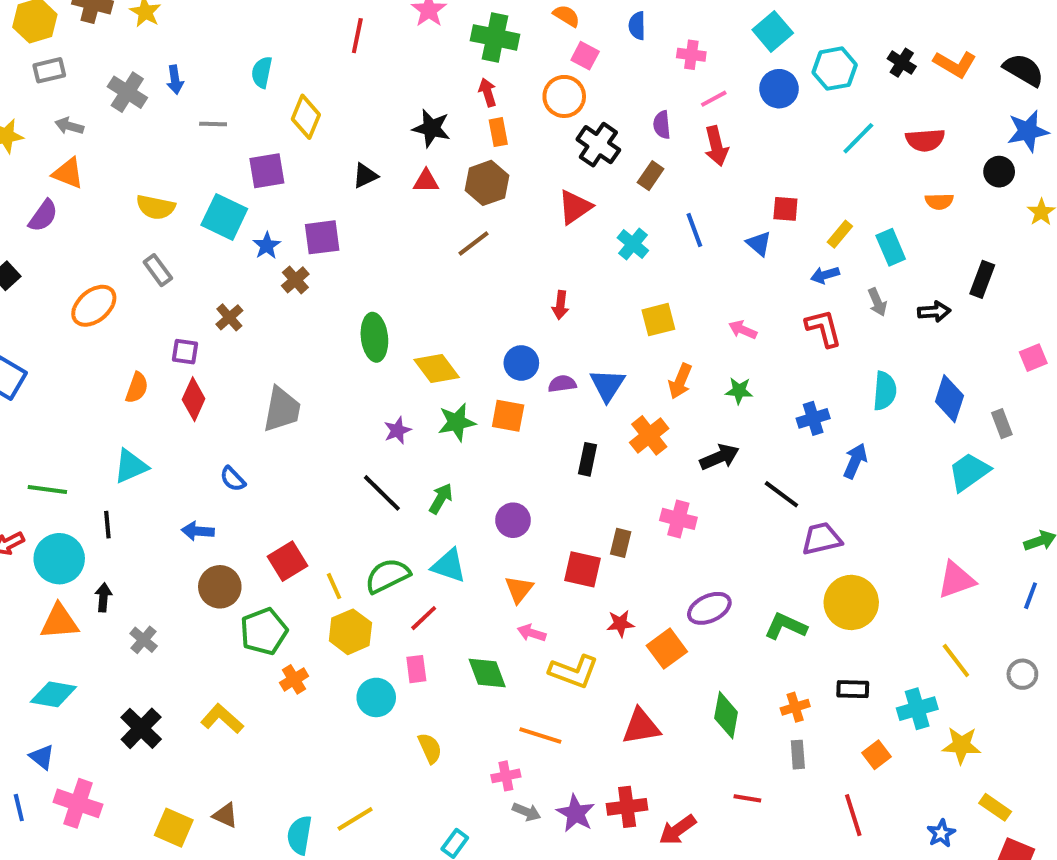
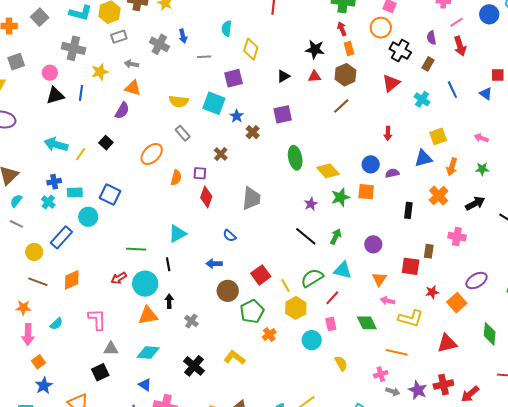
purple square: (322, 237) -> (283, 114), moved
blue triangle: (607, 385) -> (423, 158), moved, turned 48
orange semicircle: (137, 388) -> (176, 178), moved

